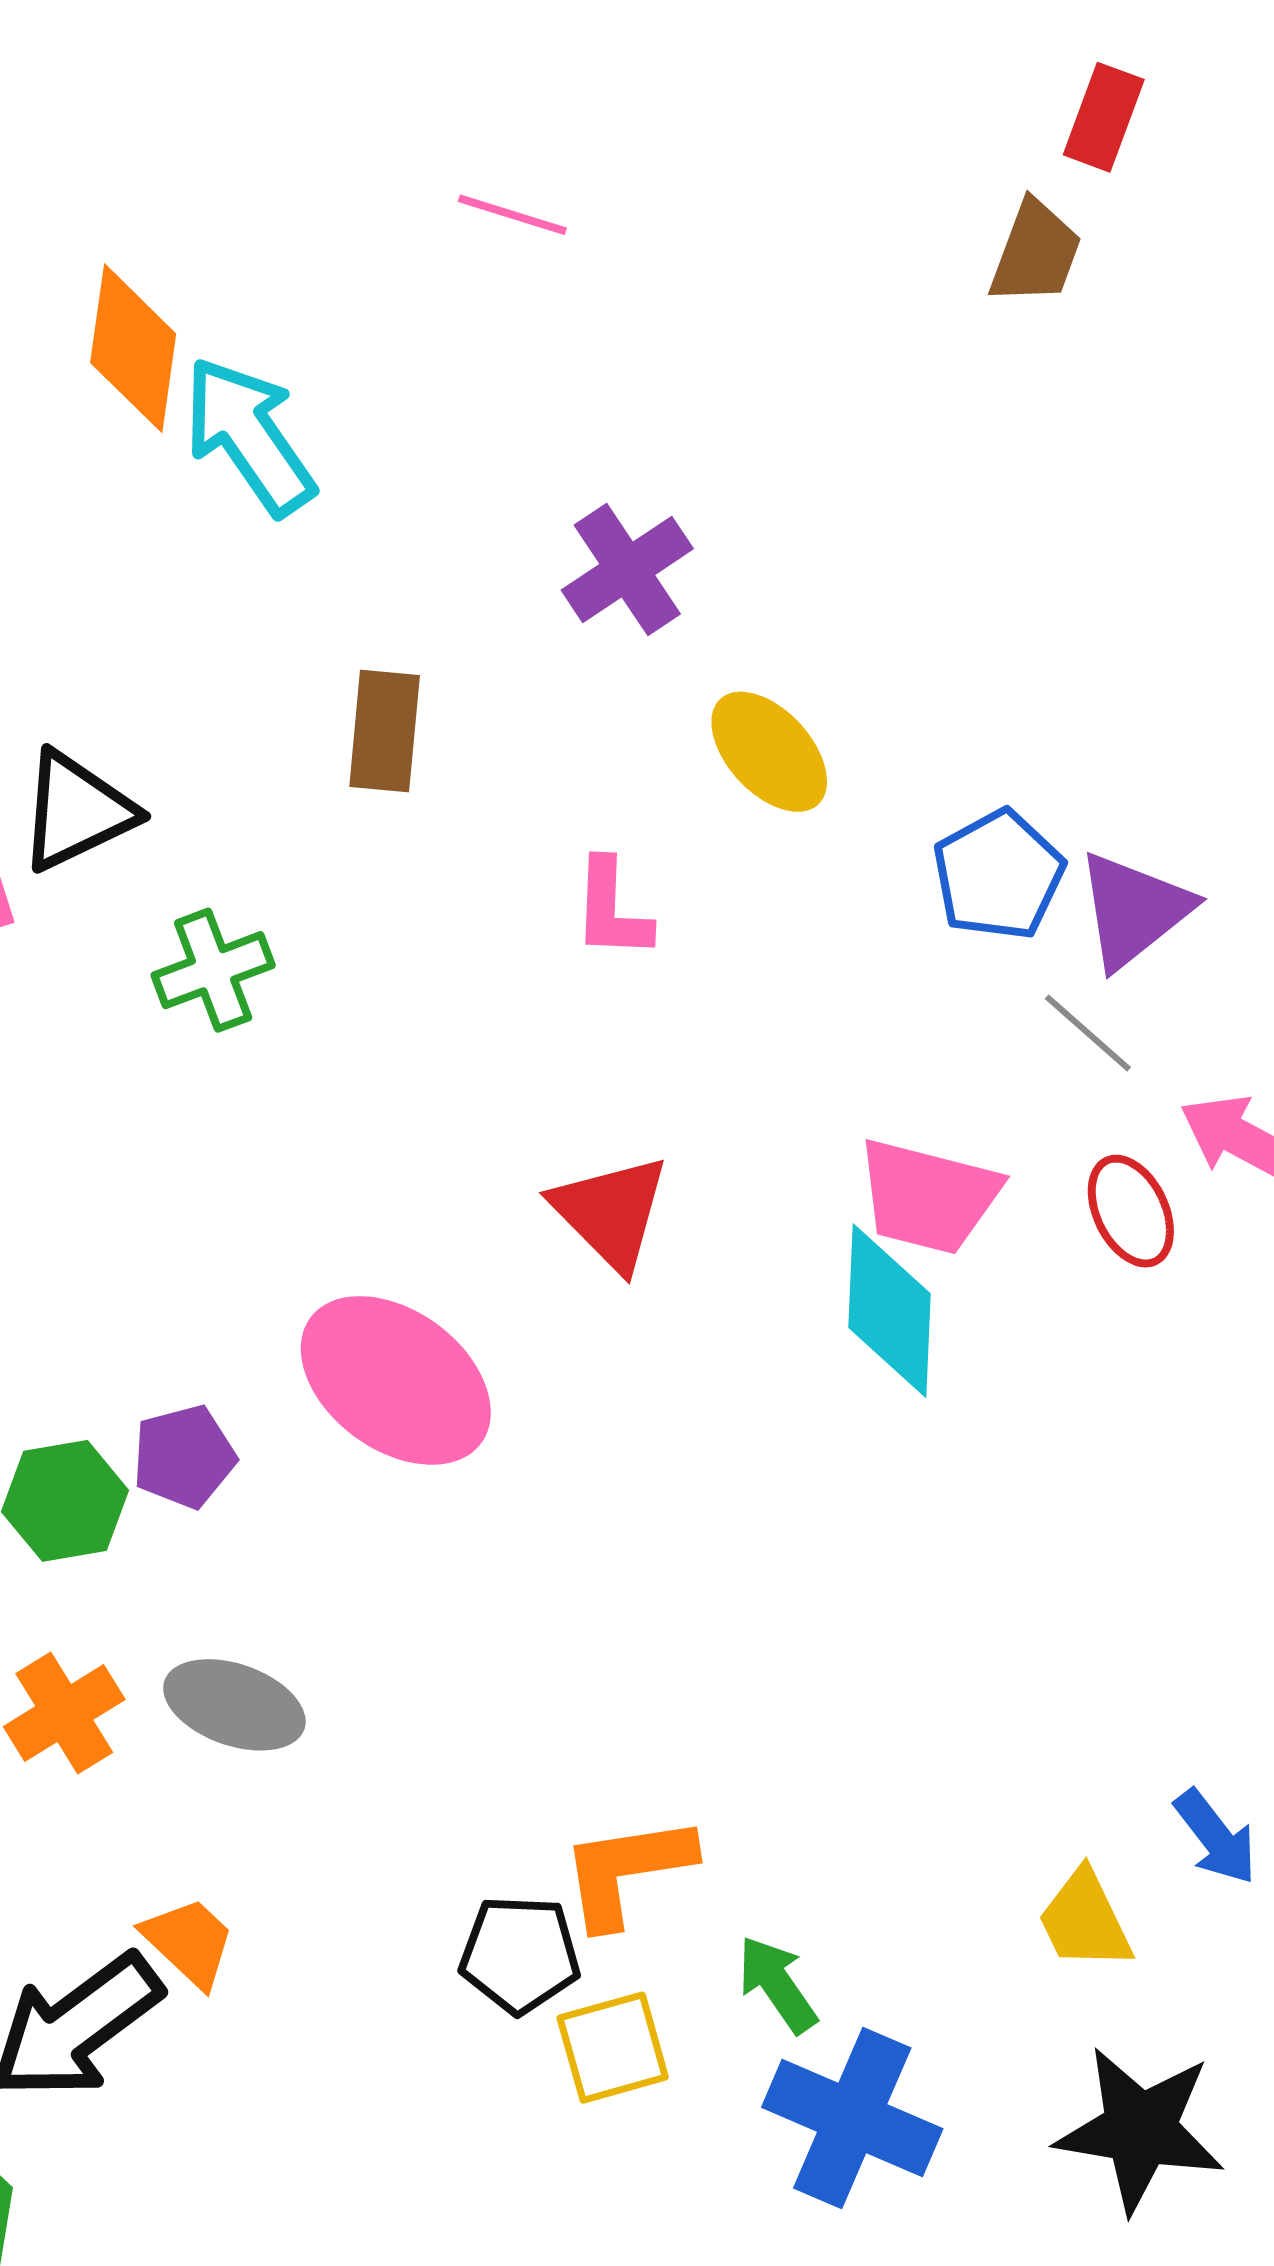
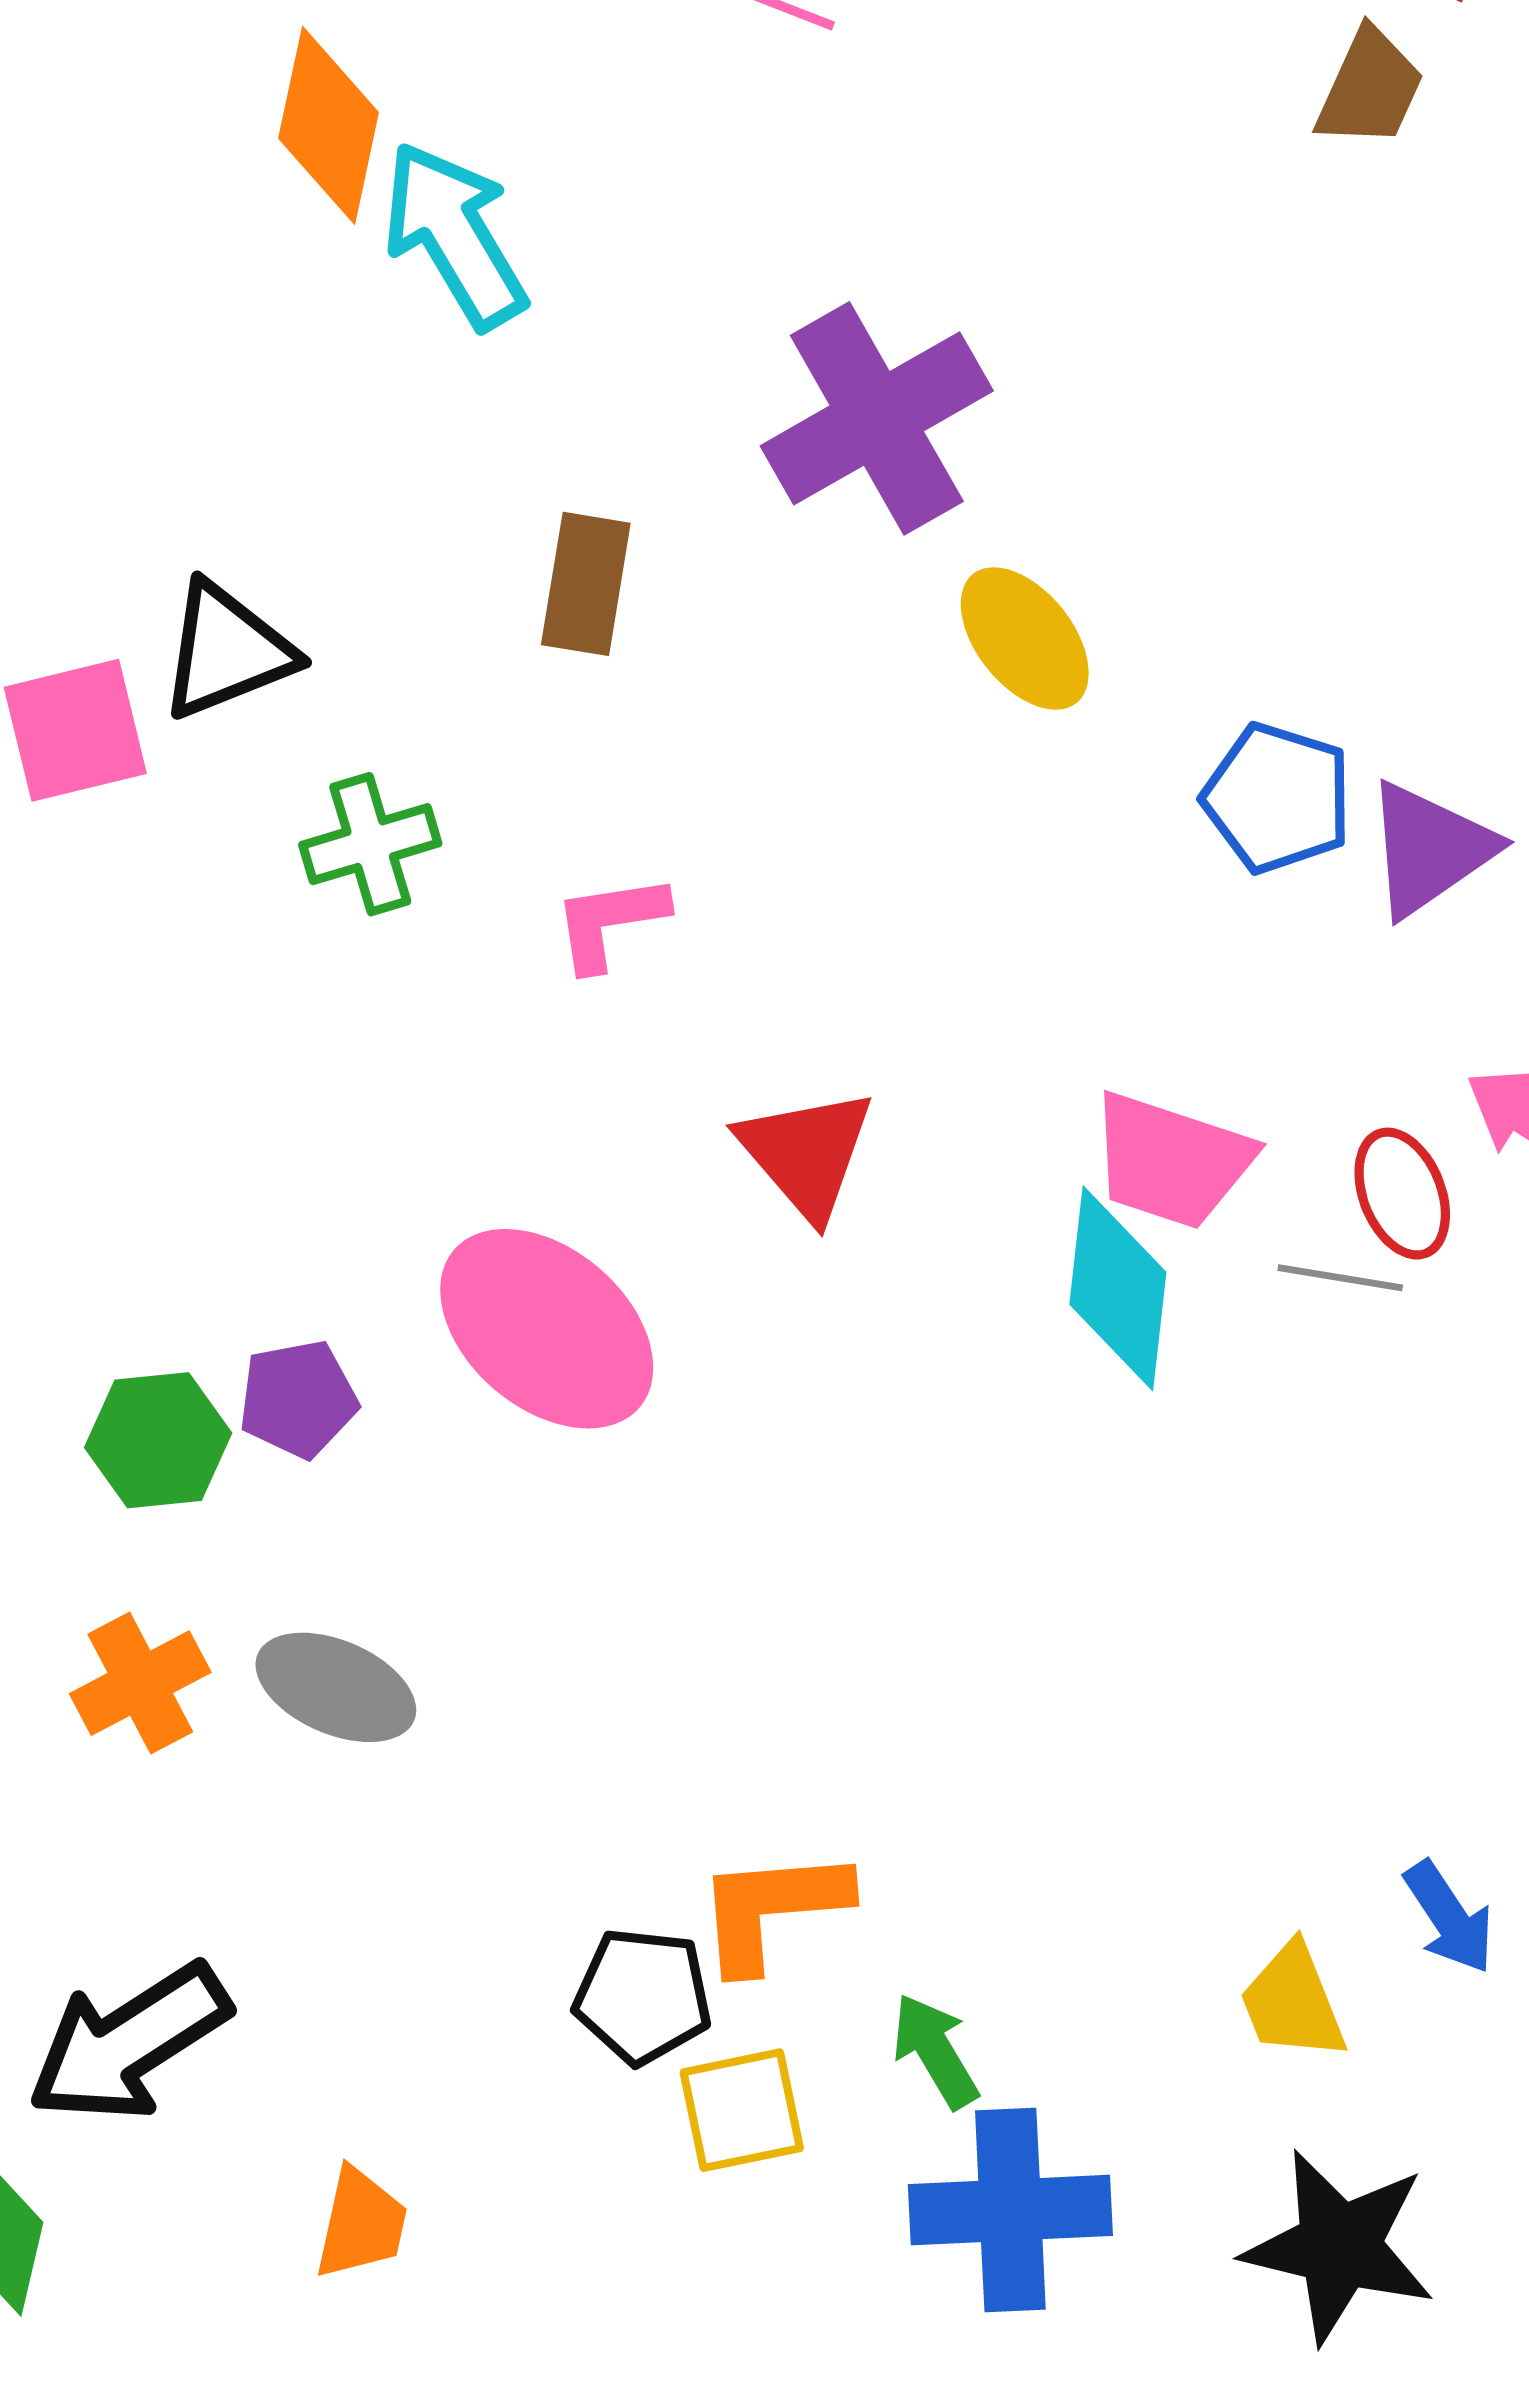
purple cross: (627, 569) -> (877, 418), size x1.5
blue pentagon: (998, 875) -> (1277, 798), turned -30
pink L-shape: (612, 909) -> (610, 922), moved, turned 75
gray line: (1088, 1033) -> (1340, 1278), moved, turned -36
orange trapezoid: (189, 1942) -> (361, 2224), moved, turned 55
blue cross: (852, 2118) -> (1010, 2210), turned -30

